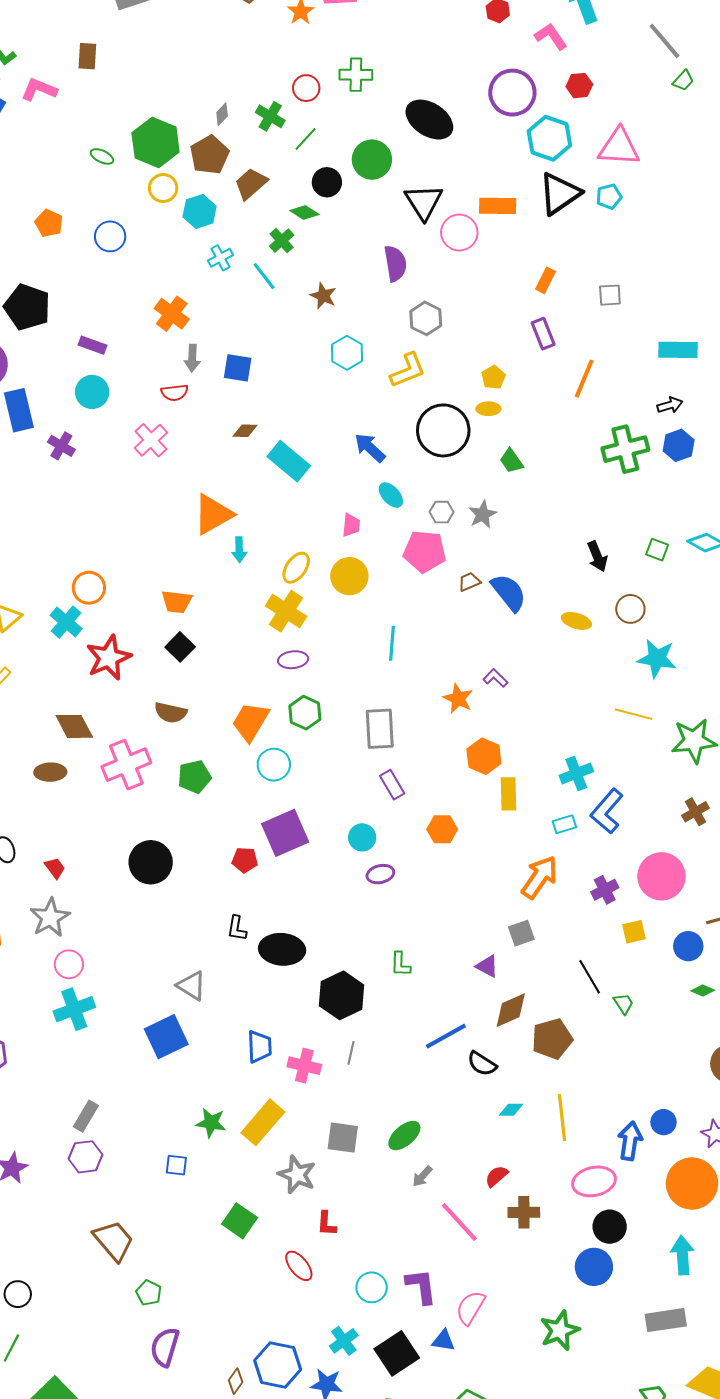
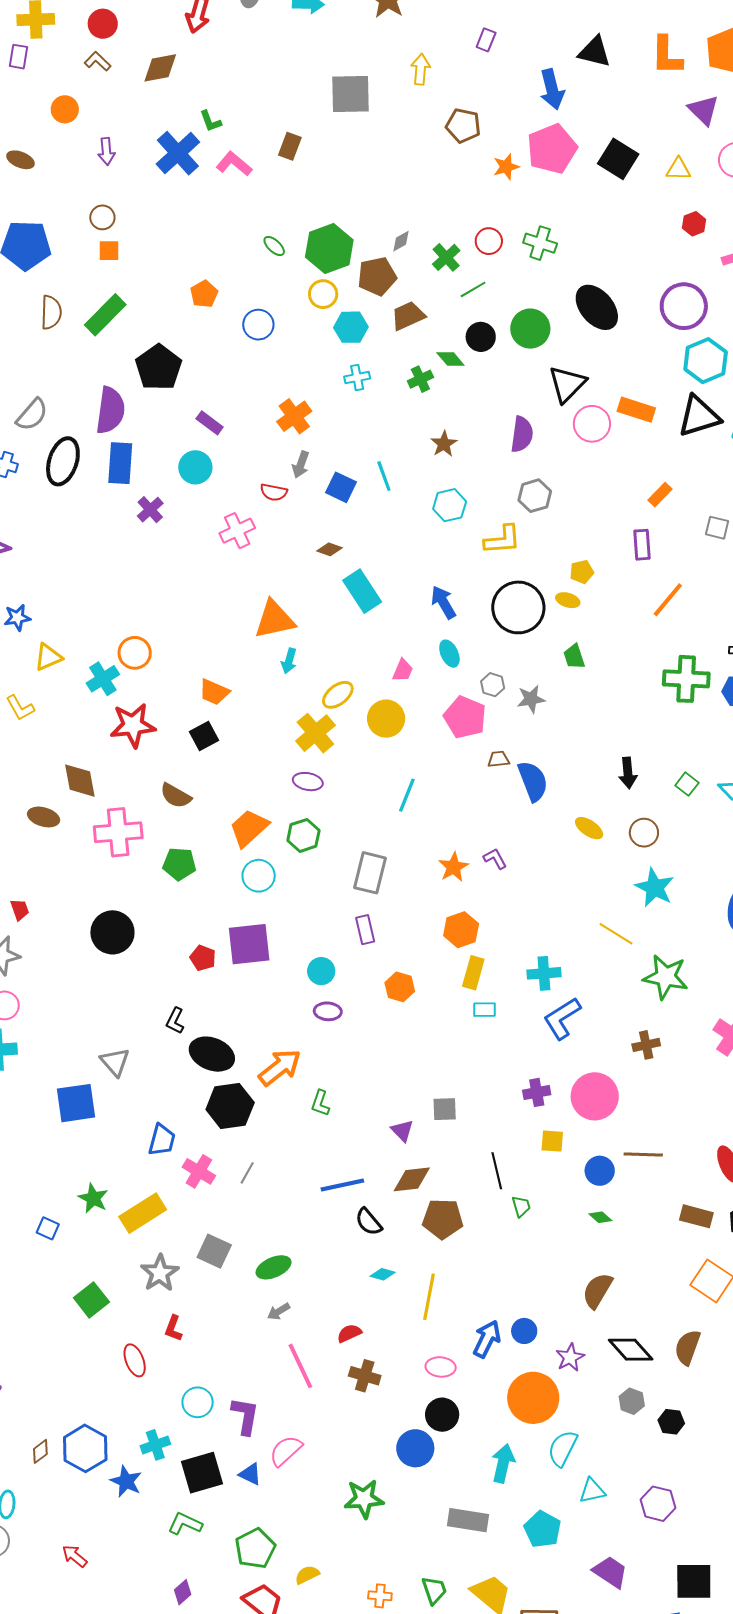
cyan line: (264, 276) -> (384, 476), moved
cyan rectangle: (564, 824) -> (484, 1010), moved
orange arrow: (540, 877) -> (280, 1067), moved
black hexagon: (342, 995) -> (230, 1106), moved
pink ellipse: (594, 1181) -> (441, 1367), size x0.7

